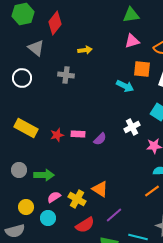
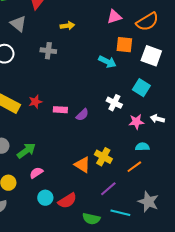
white cross: (132, 127) -> (114, 103), turned -35
red star: (57, 135) -> (35, 102), moved
green arrow: (44, 175) -> (26, 151), turned -36
yellow cross: (77, 199) -> (103, 157), moved
purple line: (114, 215) -> (108, 189), moved
cyan circle: (48, 218) -> (45, 198), moved

